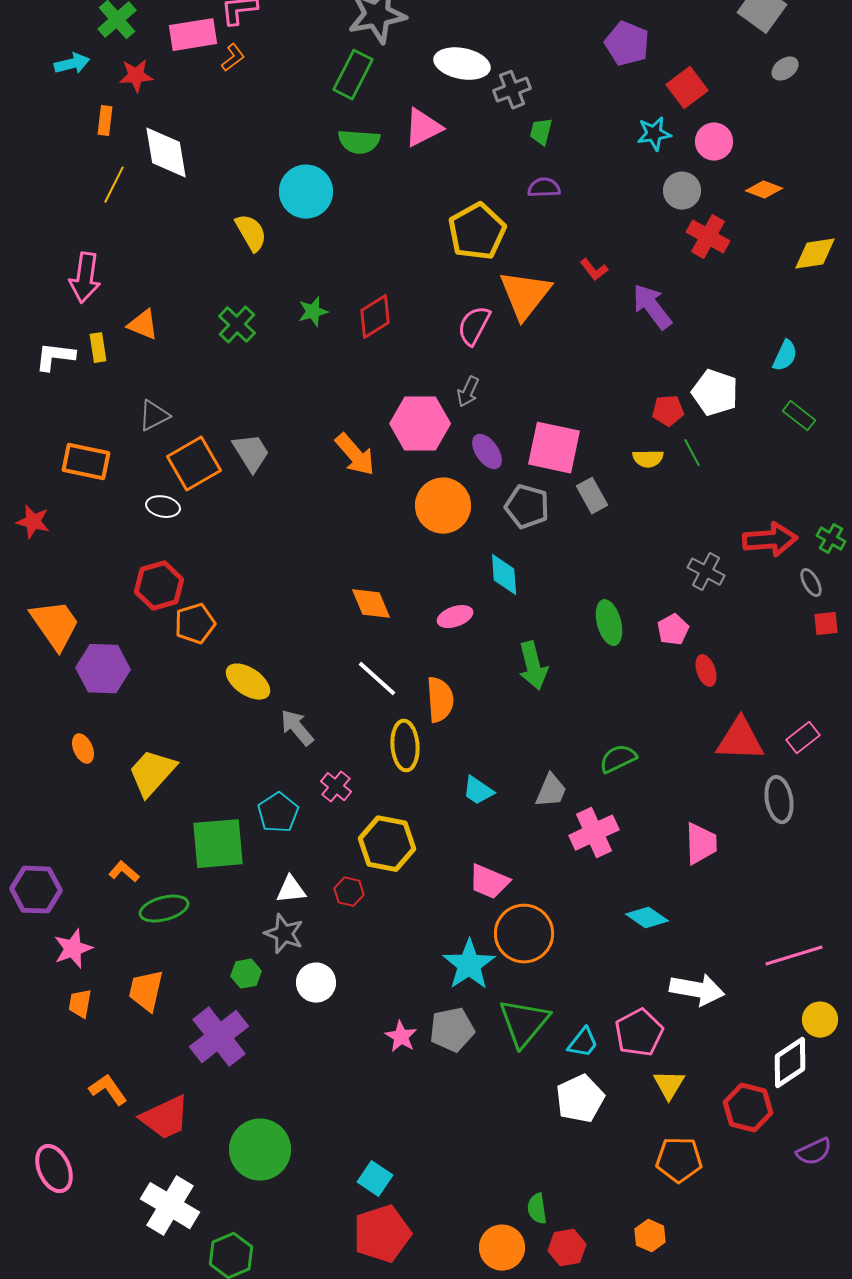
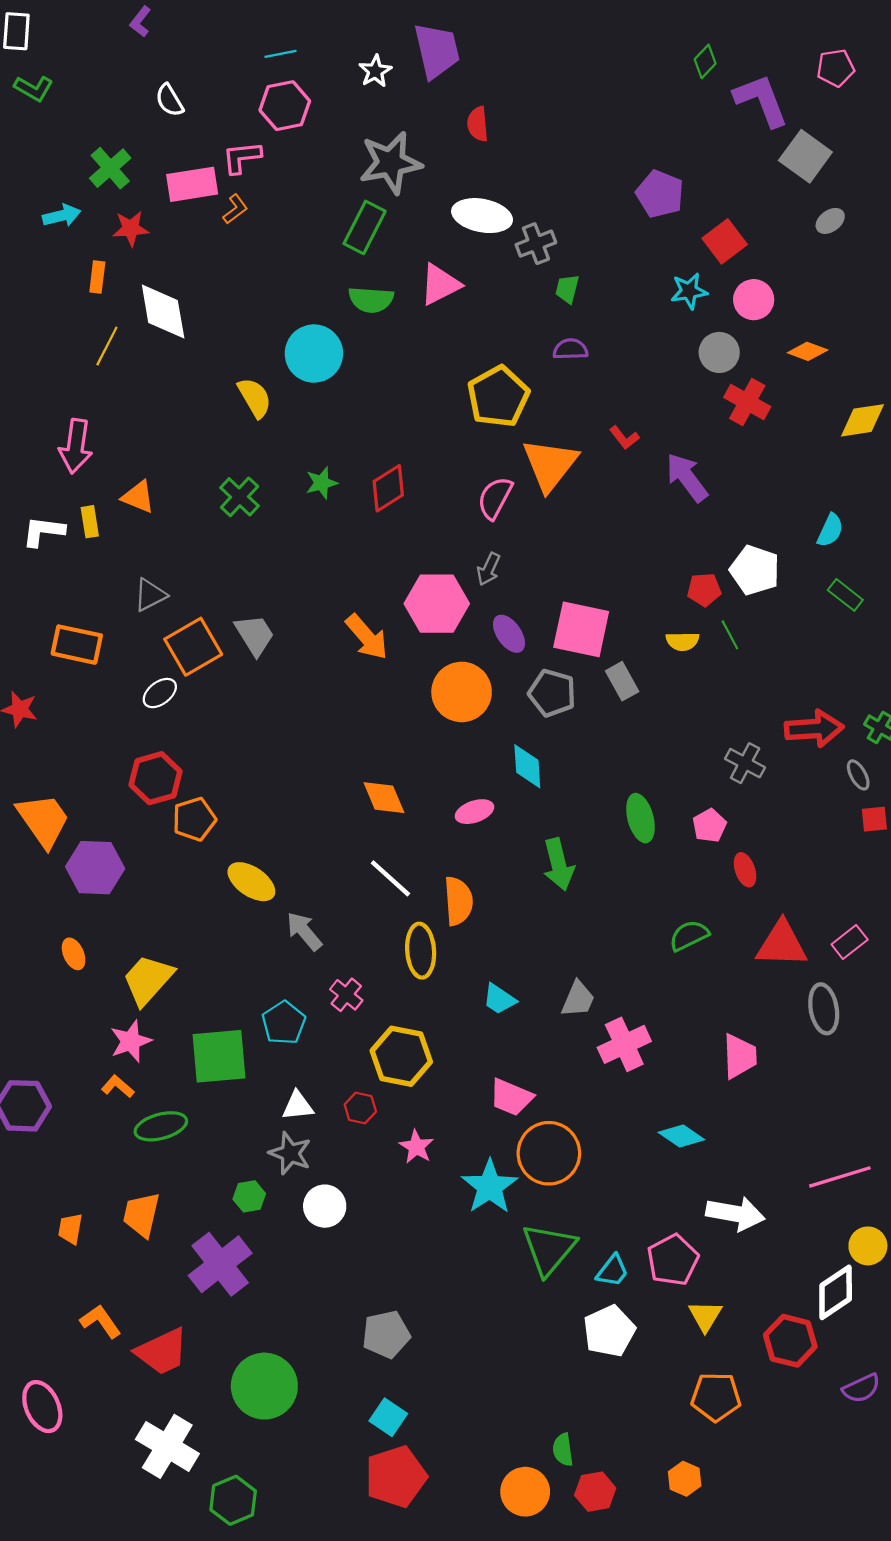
white ellipse: (163, 507) -> (160, 693), turned -48
green semicircle: (618, 759) -> (689, 936), moved
pink star: (73, 949) -> (131, 1041), moved
gray pentagon: (452, 1030) -> (386, 1334), moved
pink star: (401, 1037) -> (416, 1147), moved

